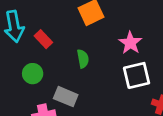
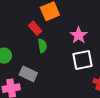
red rectangle: (43, 39) -> (35, 28), moved

